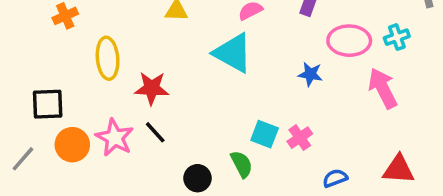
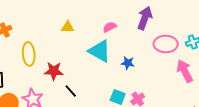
blue star: (310, 74) -> (128, 63), moved
black line: (155, 132) -> (71, 91), moved

